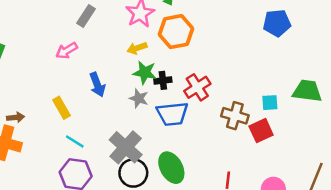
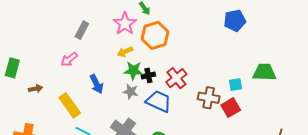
yellow rectangle: (62, 108) -> (70, 105), size x1.4
blue trapezoid: (172, 114) -> (159, 101), turned -144
brown arrow: (16, 117) -> (36, 89), moved

